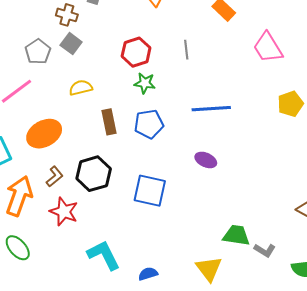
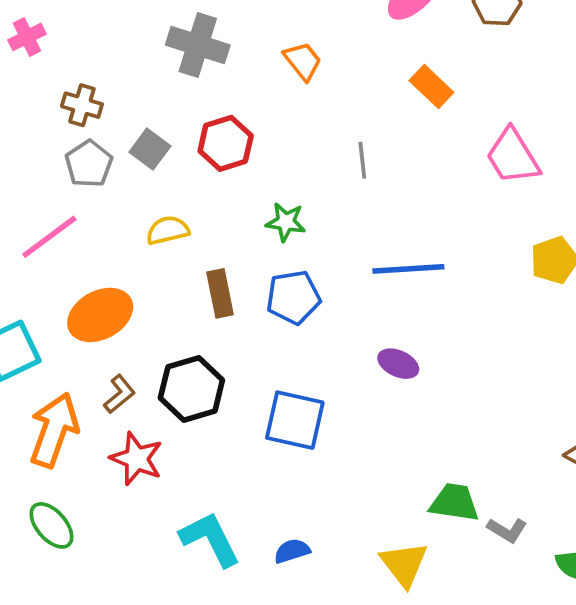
brown cross: (67, 15) -> (82, 105), moved
red hexagon: (136, 52) -> (226, 143), moved
blue semicircle: (148, 274) -> (292, 551), moved

